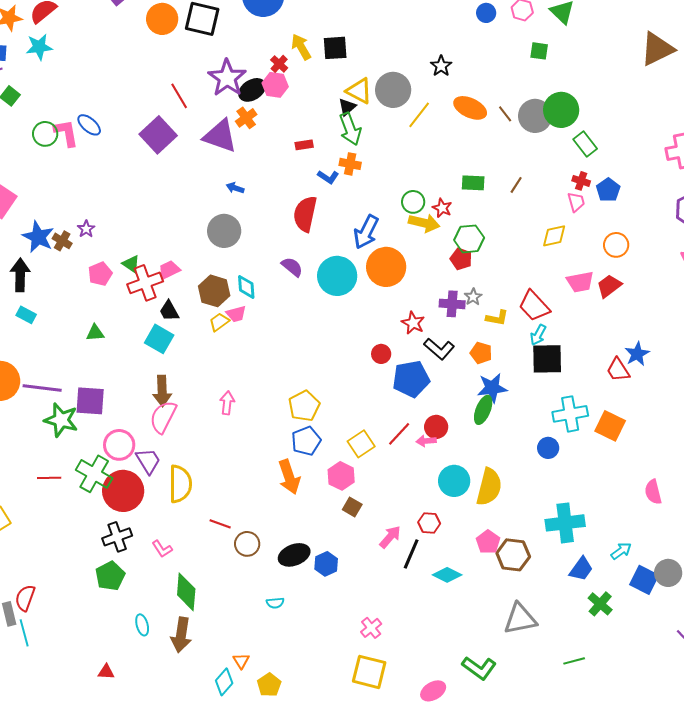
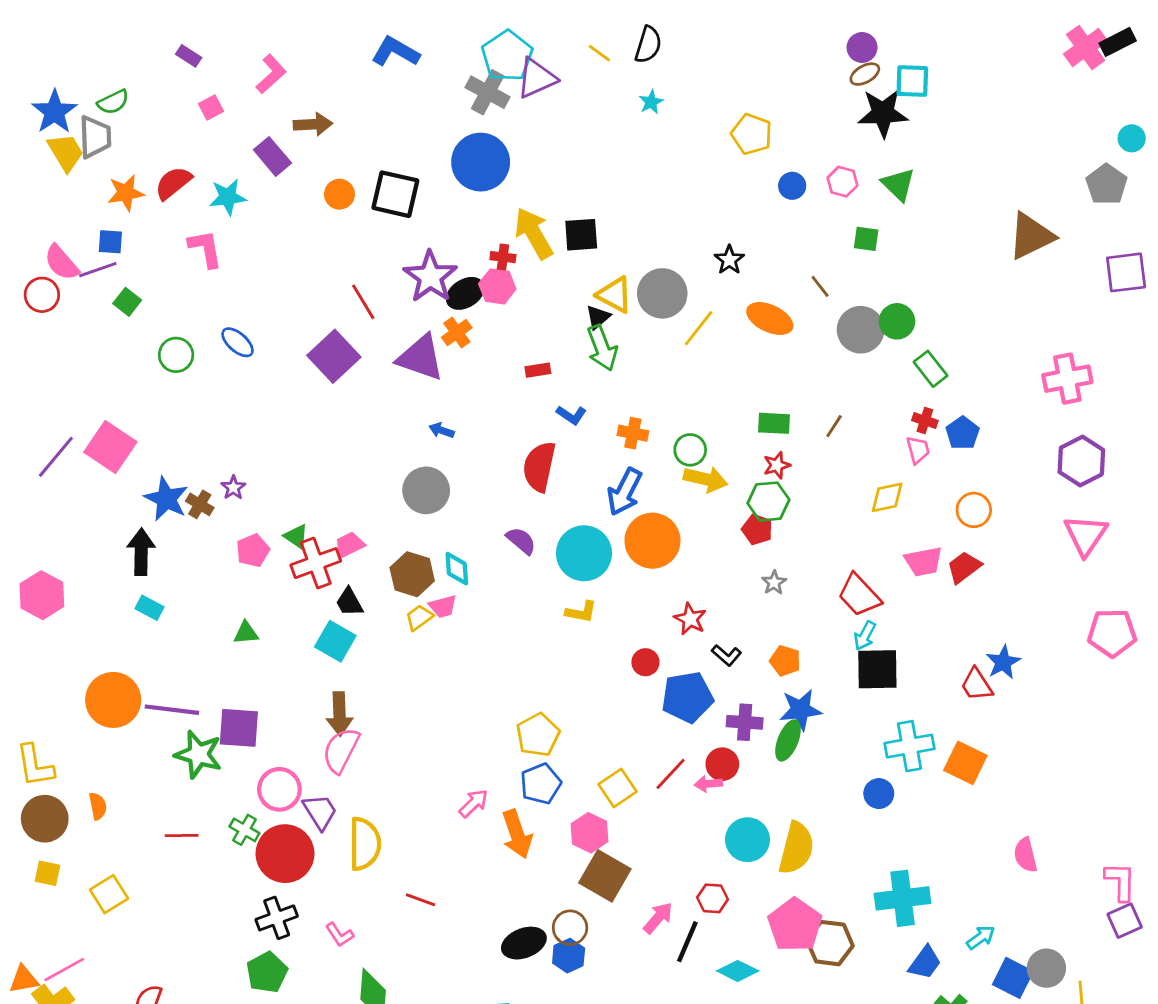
orange circle: (162, 19) -> (339, 194), size x0.7
cyan star: (39, 47) -> (228, 197), moved
yellow arrow: (301, 47) -> (534, 233), size x1.4
red cross: (279, 64) -> (503, 257), turned -36
green circle: (561, 110) -> (897, 321), size x0.7
brown line: (505, 114) -> (820, 286), moved
pink L-shape: (66, 133) -> (205, 249), moved
orange cross: (350, 164) -> (633, 433), moved
red star: (442, 208) -> (777, 465), moved, turned 30
purple cross: (452, 304) -> (745, 722), moved
yellow L-shape: (497, 318) -> (581, 612), moved
black L-shape: (439, 349) -> (726, 655), size x0.7
pink arrow: (227, 403) -> (474, 803), moved, turned 40
green cross: (94, 474) -> (244, 830), size x0.6
brown square: (352, 507) -> (605, 876), size x1.8
pink pentagon: (488, 542) -> (795, 925), size x1.6
brown circle: (247, 544) -> (570, 928), moved

